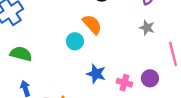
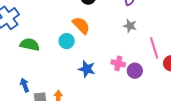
green semicircle: (21, 54) -> (30, 45), moved
pink cross: (124, 83) -> (118, 63), moved

